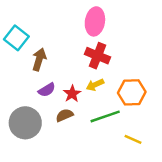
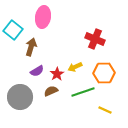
pink ellipse: (95, 21) -> (43, 17), moved
red cross: (97, 56) -> (95, 39), moved

